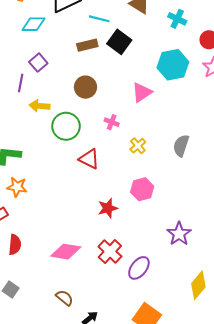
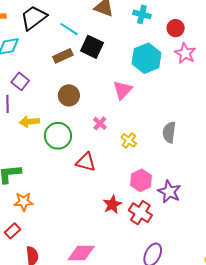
cyan line: (99, 19) -> (69, 29), turned 30
pink cross: (112, 122) -> (100, 123), turned 32
purple star: (179, 234) -> (169, 192), moved
red cross: (110, 252) -> (140, 213), moved

